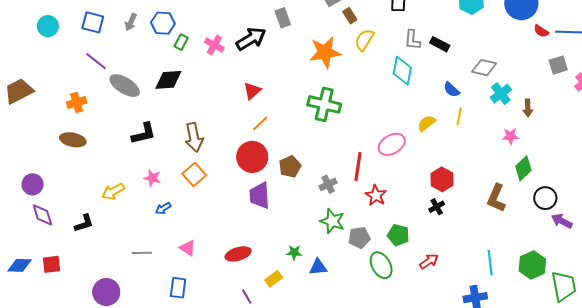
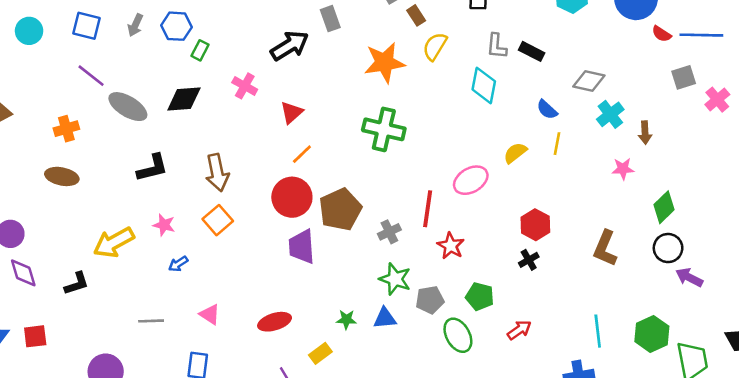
pink cross: (214, 45) -> (245, 86), moved
brown pentagon: (290, 167) -> (340, 209), size x1.5
green diamond: (523, 168) -> (664, 207), moved
yellow arrow: (113, 191) -> (114, 242), size x1.4
blue triangle: (318, 267) -> (385, 318), moved

